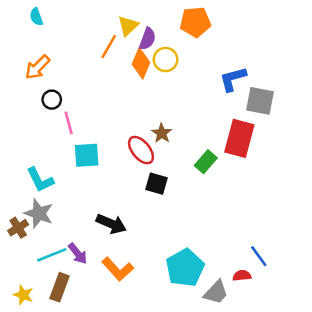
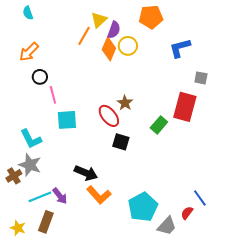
blue L-shape: (233, 79) -> (180, 48), moved
gray square: (260, 101) -> (201, 78), size x0.6
orange L-shape: (118, 269) -> (99, 195), moved
red semicircle: (242, 276) -> (187, 213), turned -48

